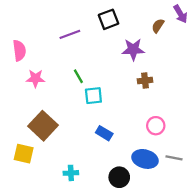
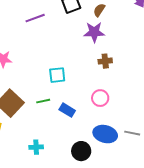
brown semicircle: (158, 26) -> (99, 10), moved
green line: (78, 76) -> (43, 101), moved, turned -72
pink circle: (156, 126) -> (100, 98), moved

